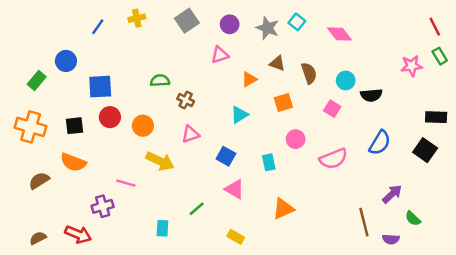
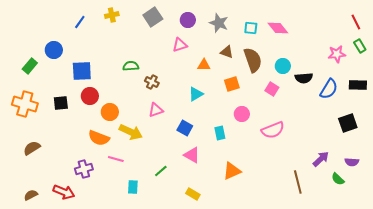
cyan square: (297, 22) -> (251, 28), moved, turned -32
brown semicircle: (309, 73) -> (253, 60), size x1.4
orange triangle: (249, 79) -> (204, 65), turned 32
black rectangle: (436, 117) -> (358, 85), moved
orange circle: (143, 126) -> (110, 112), moved
blue semicircle: (380, 143) -> (329, 89), moved
black square: (425, 150) -> (348, 123), turned 36
orange semicircle: (73, 162) -> (99, 138), moved
pink line: (126, 183) -> (116, 159), moved
purple semicircle: (391, 239) -> (352, 162), moved

